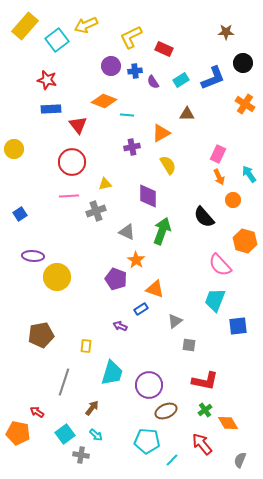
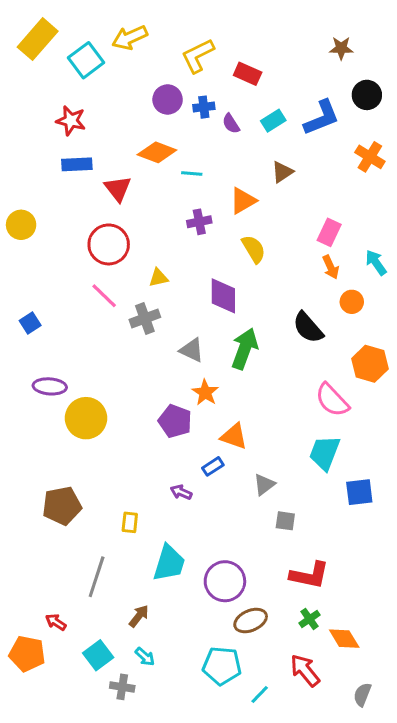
brown triangle: (187, 114) -> (282, 172), turned -35
pink line: (69, 196) -> (104, 296), turned 48

